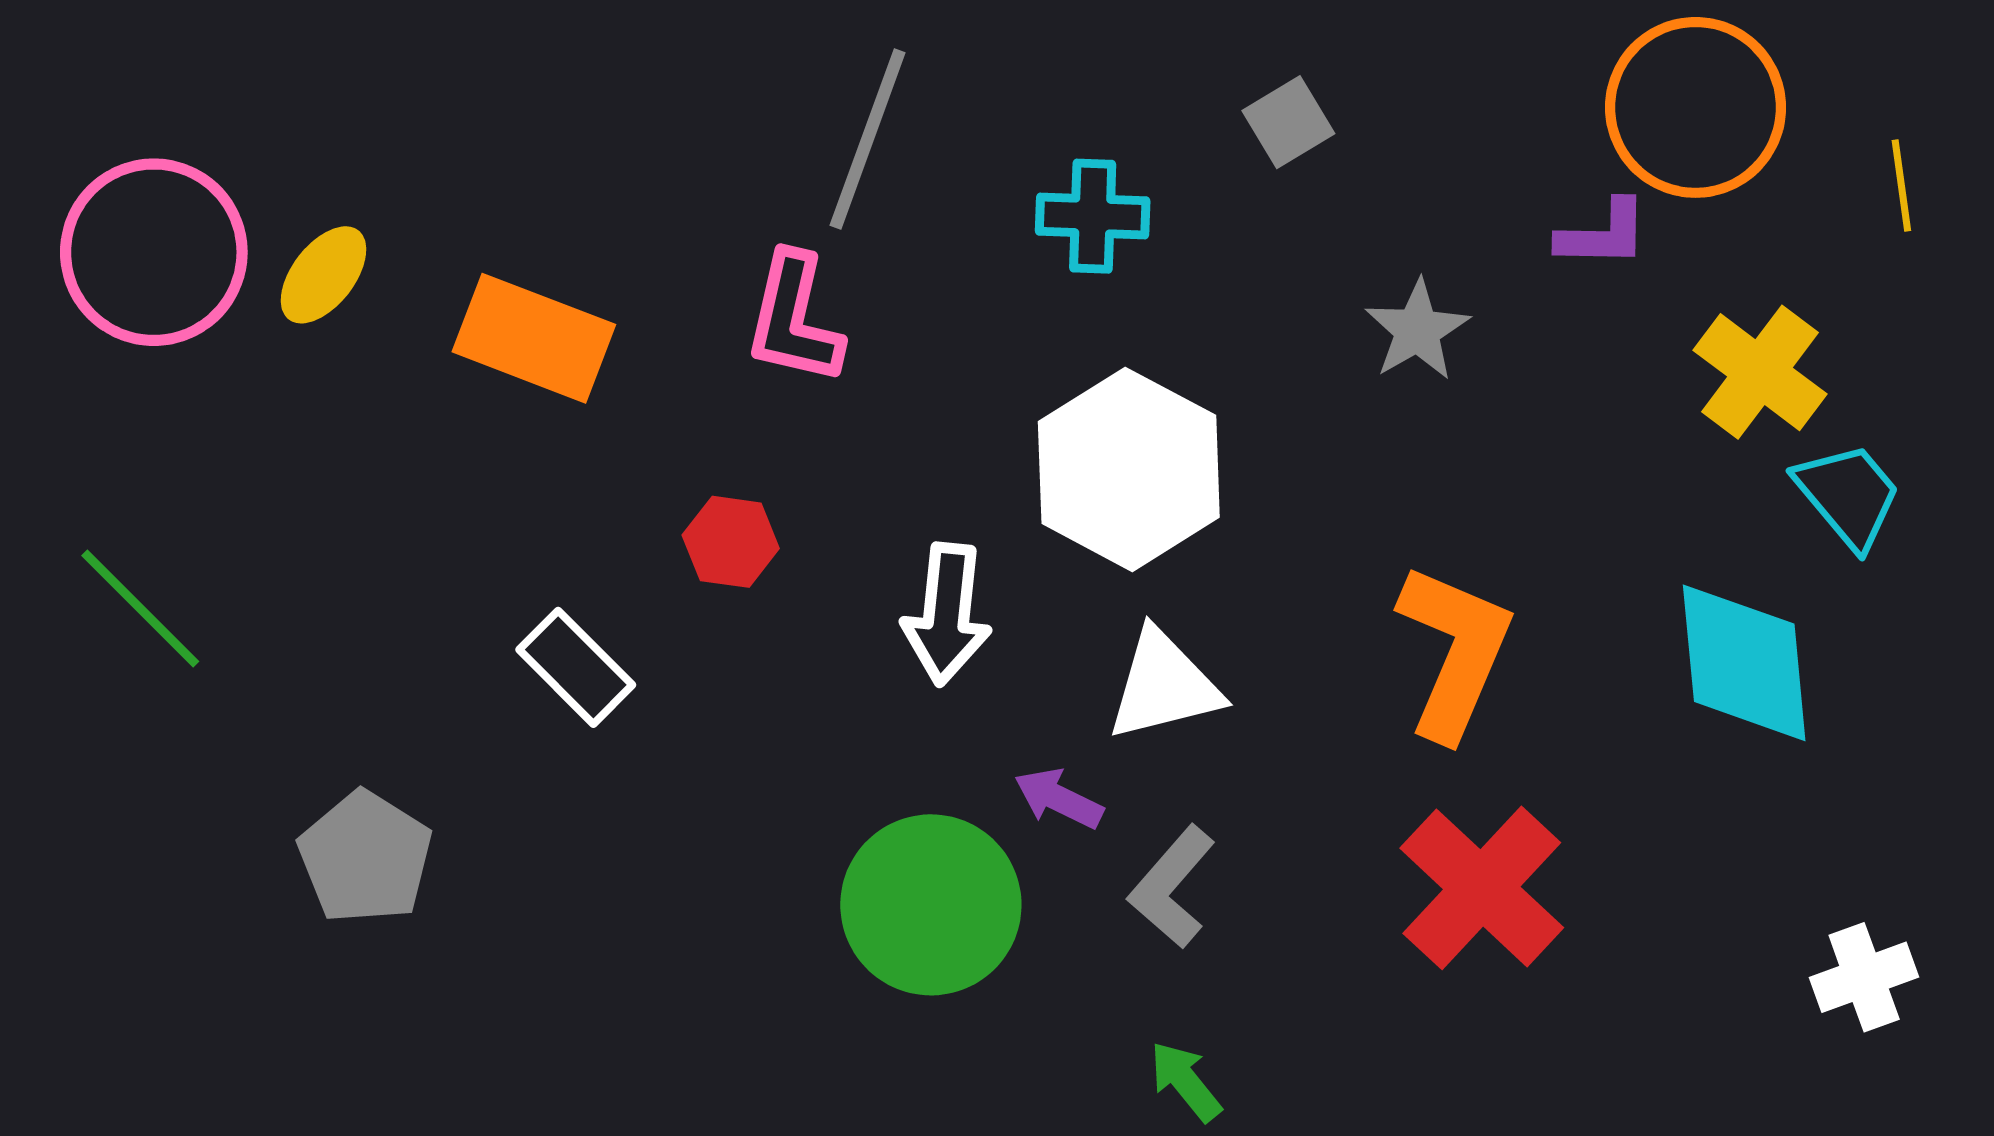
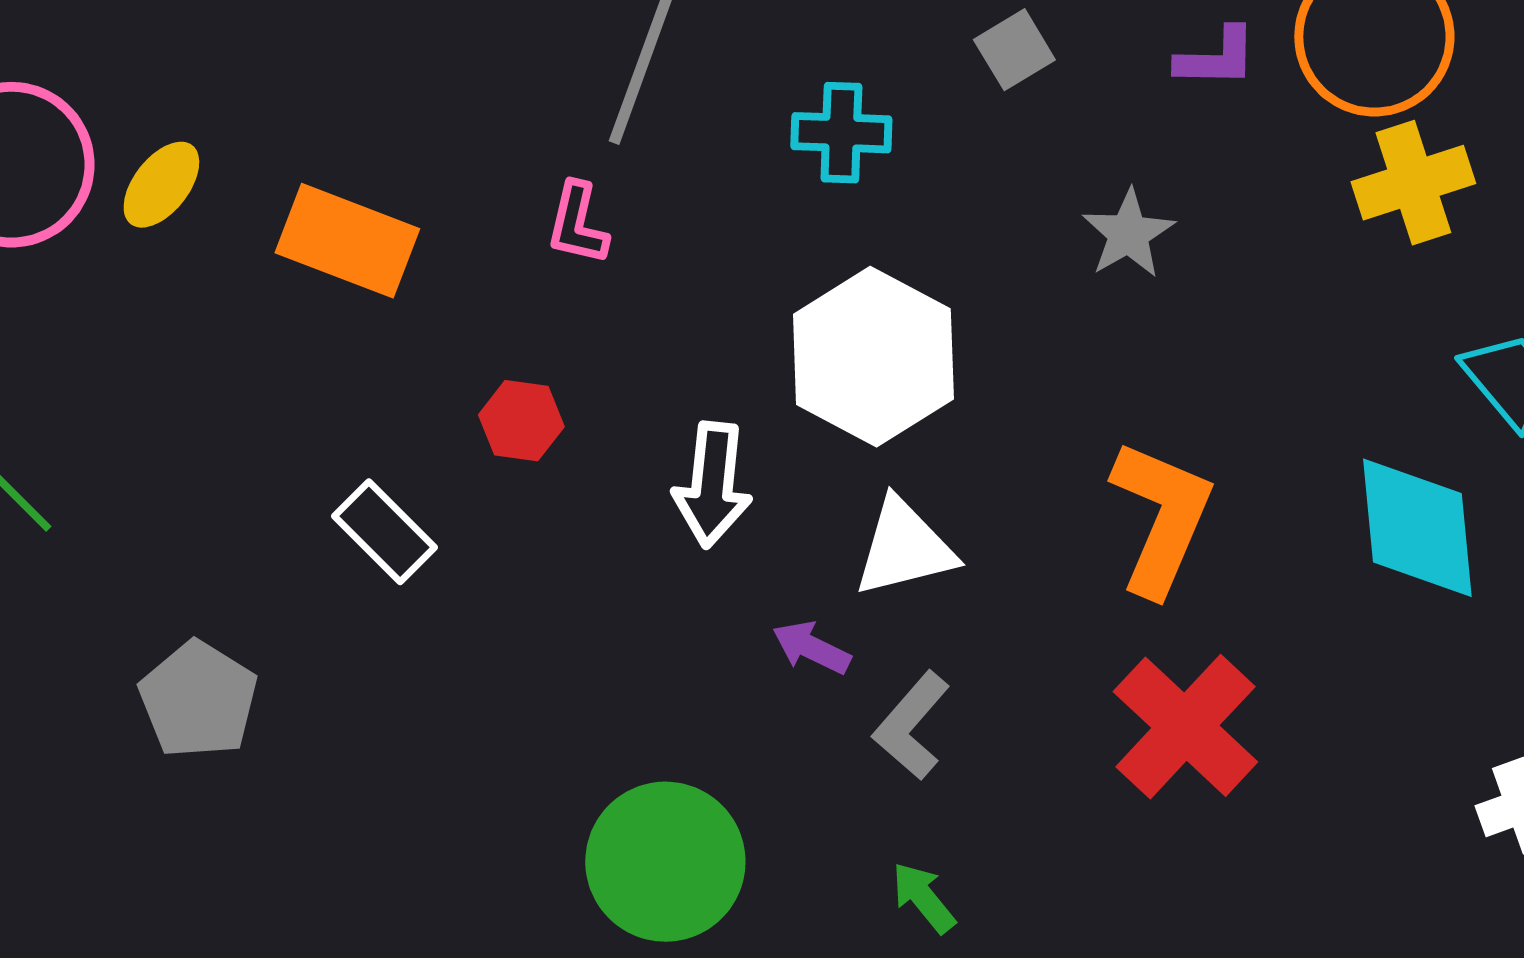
purple L-shape: (1603, 234) -> (1216, 58), moved
pink L-shape: (794, 319) -> (577, 224), size x0.7
yellow cross: (1760, 372) -> (1413, 183), moved, turned 35
green circle: (931, 905) -> (665, 862), moved

